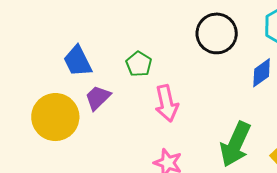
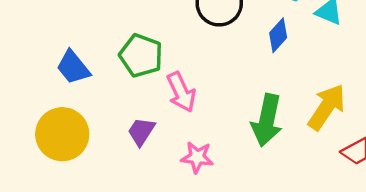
green pentagon: (139, 64) -> (141, 56), size x1.5
purple trapezoid: (98, 98) -> (141, 131), moved

